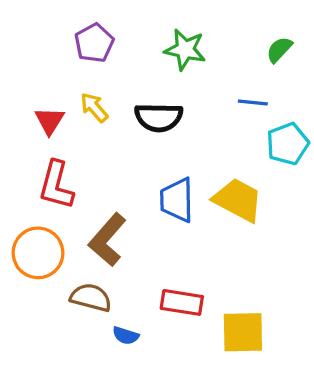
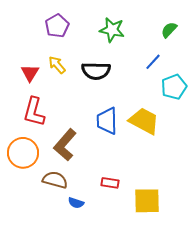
blue line: (253, 102) -> (153, 62), turned -54
red rectangle: (182, 302) -> (110, 183), size x0.7

